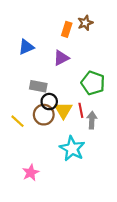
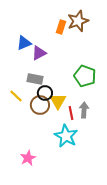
brown star: (85, 23) -> (78, 21), size x1.5
purple triangle: (61, 58) -> (39, 53), moved
red line: (81, 110) -> (71, 113), moved
yellow line: (17, 121) -> (16, 96), moved

